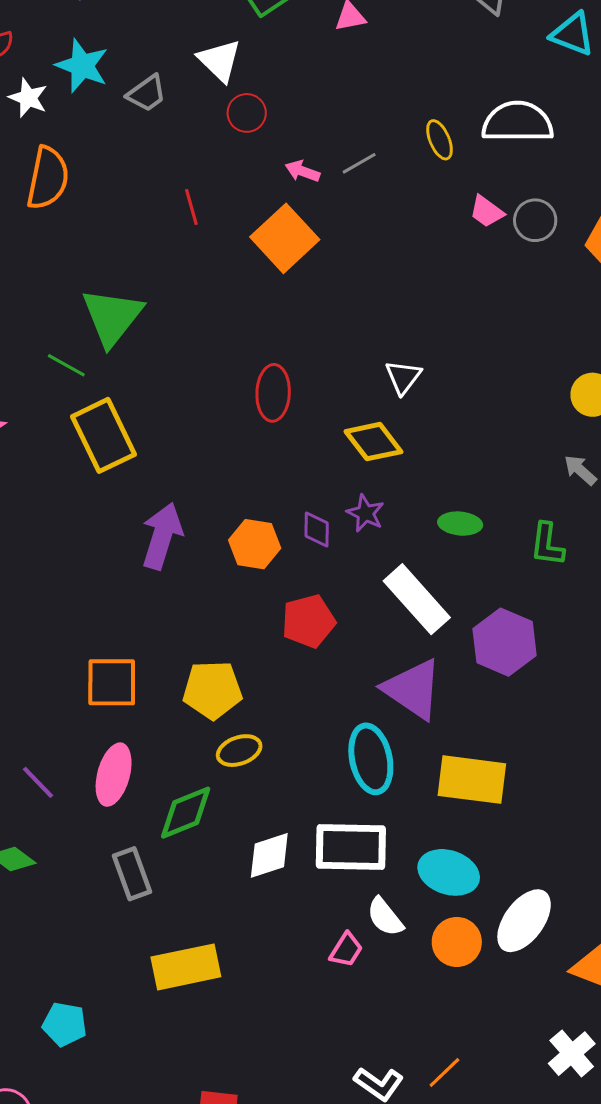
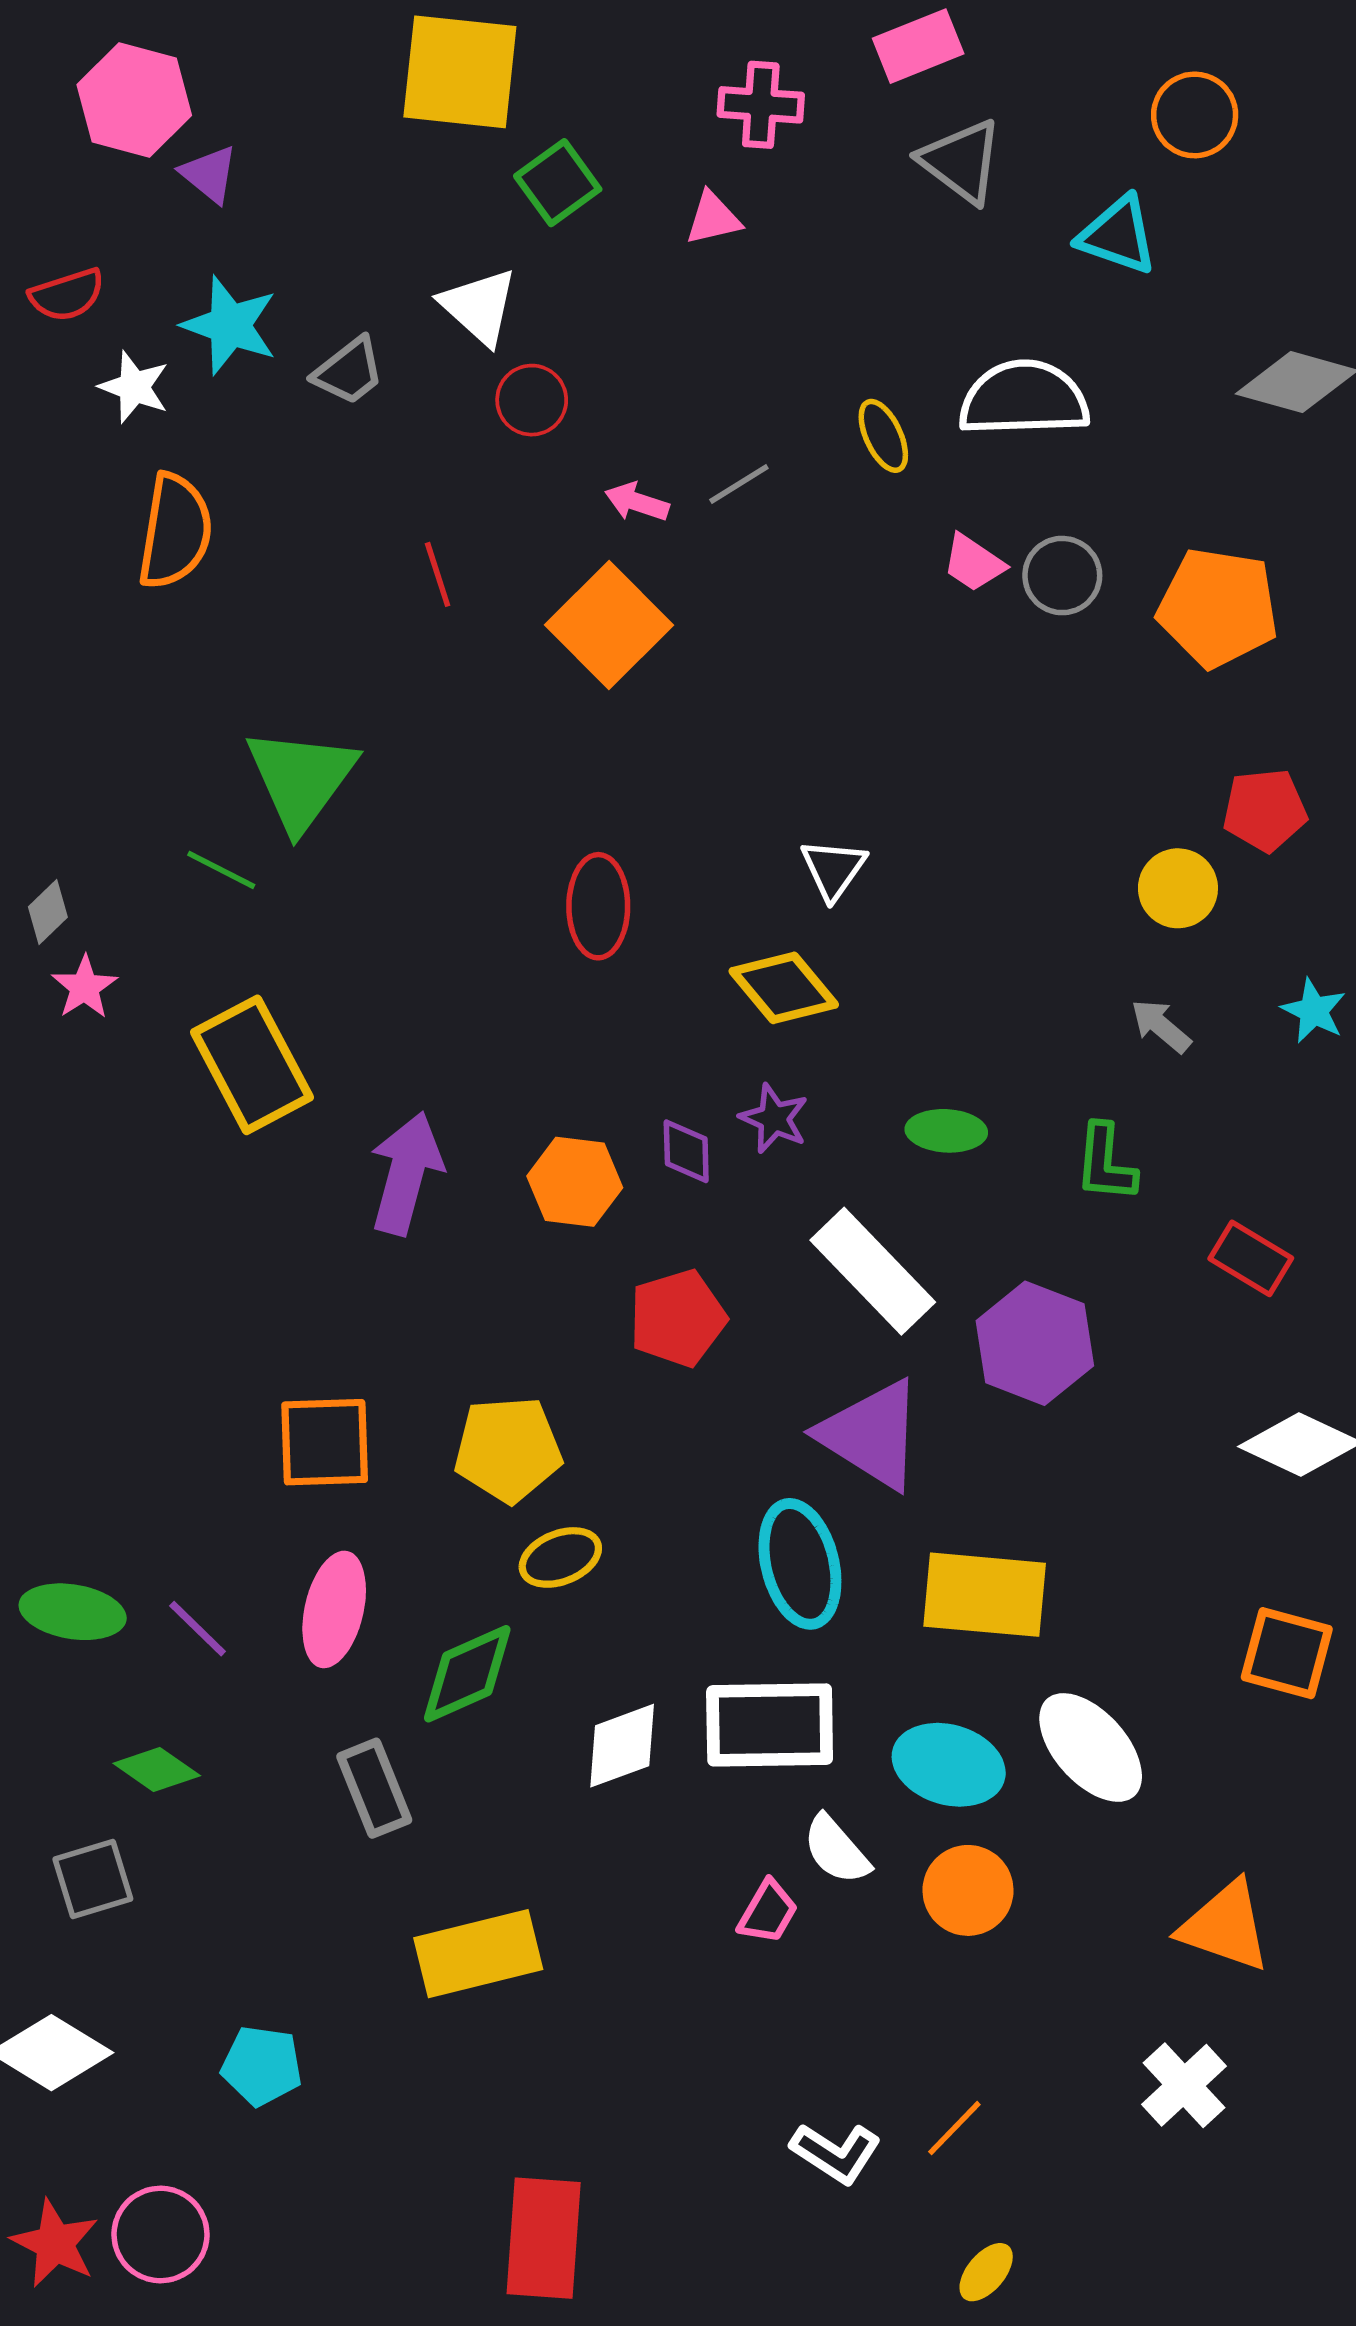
yellow rectangle: (103, 435) -> (252, 1065), moved
white ellipse: (524, 921) -> (1091, 1747), moved, turned -76

